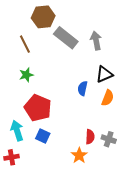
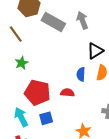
blue semicircle: (83, 88) -> (81, 74), moved
blue square: (43, 136) -> (46, 118), turned -32
red semicircle: (90, 137) -> (67, 93), moved, turned -80

